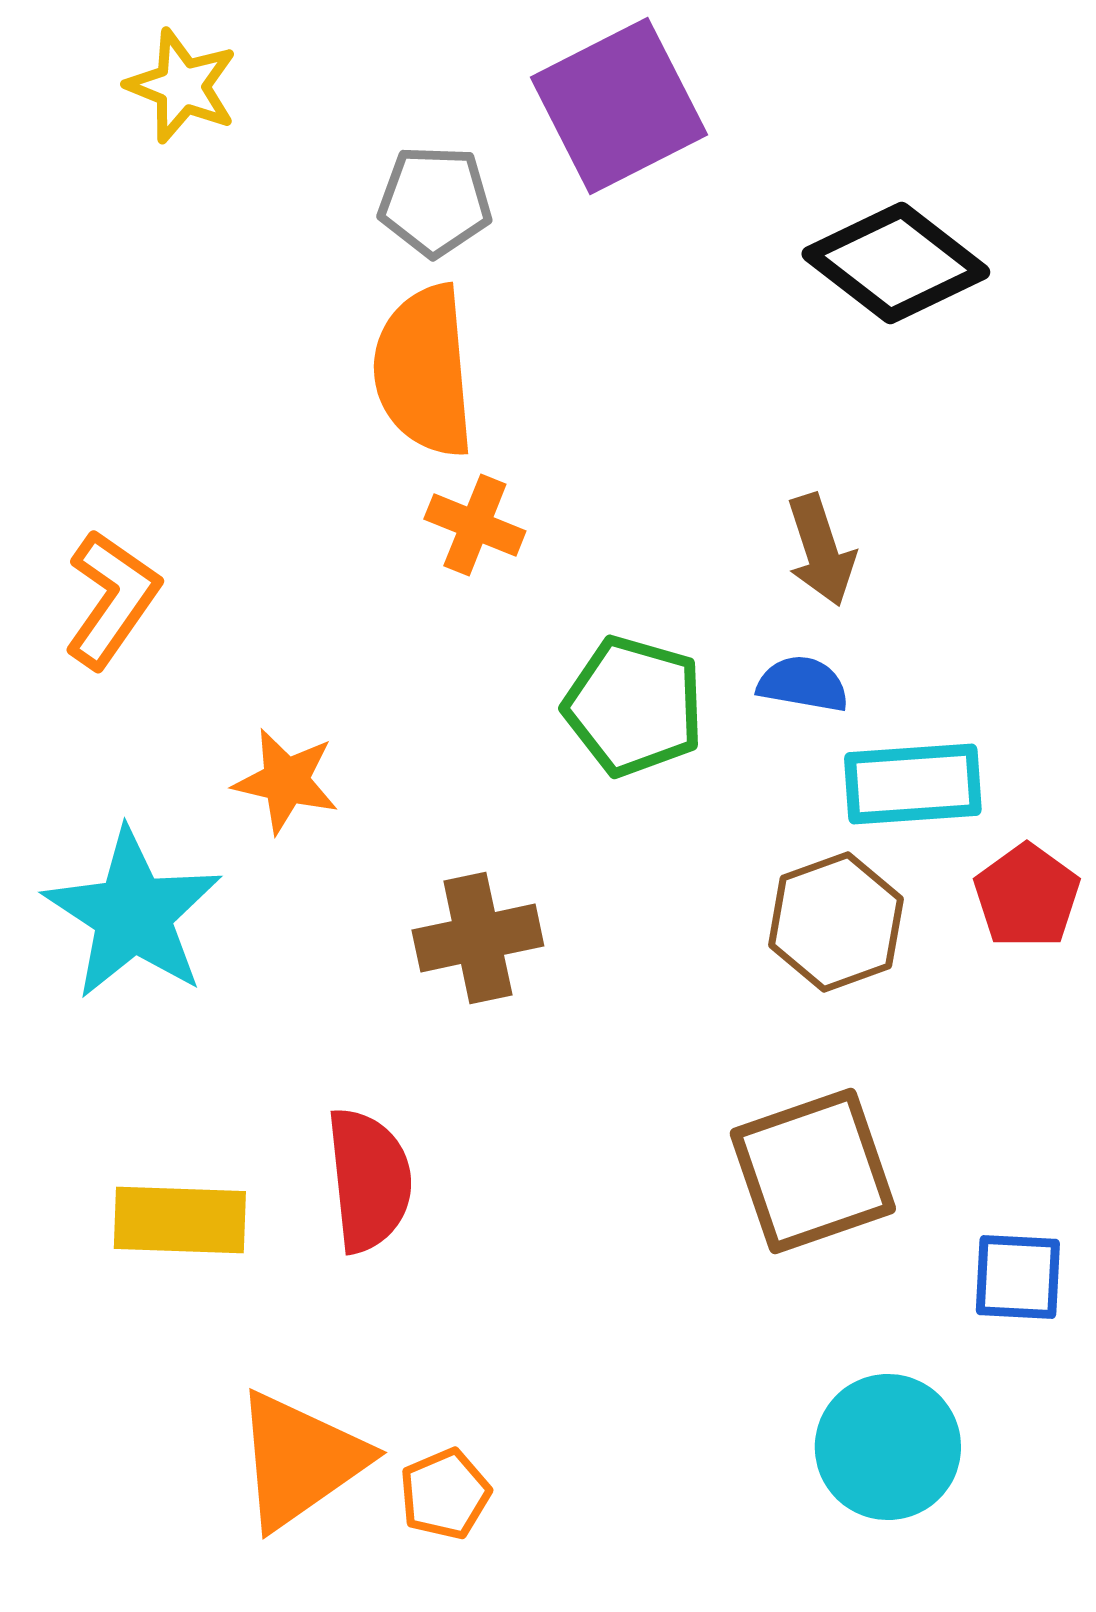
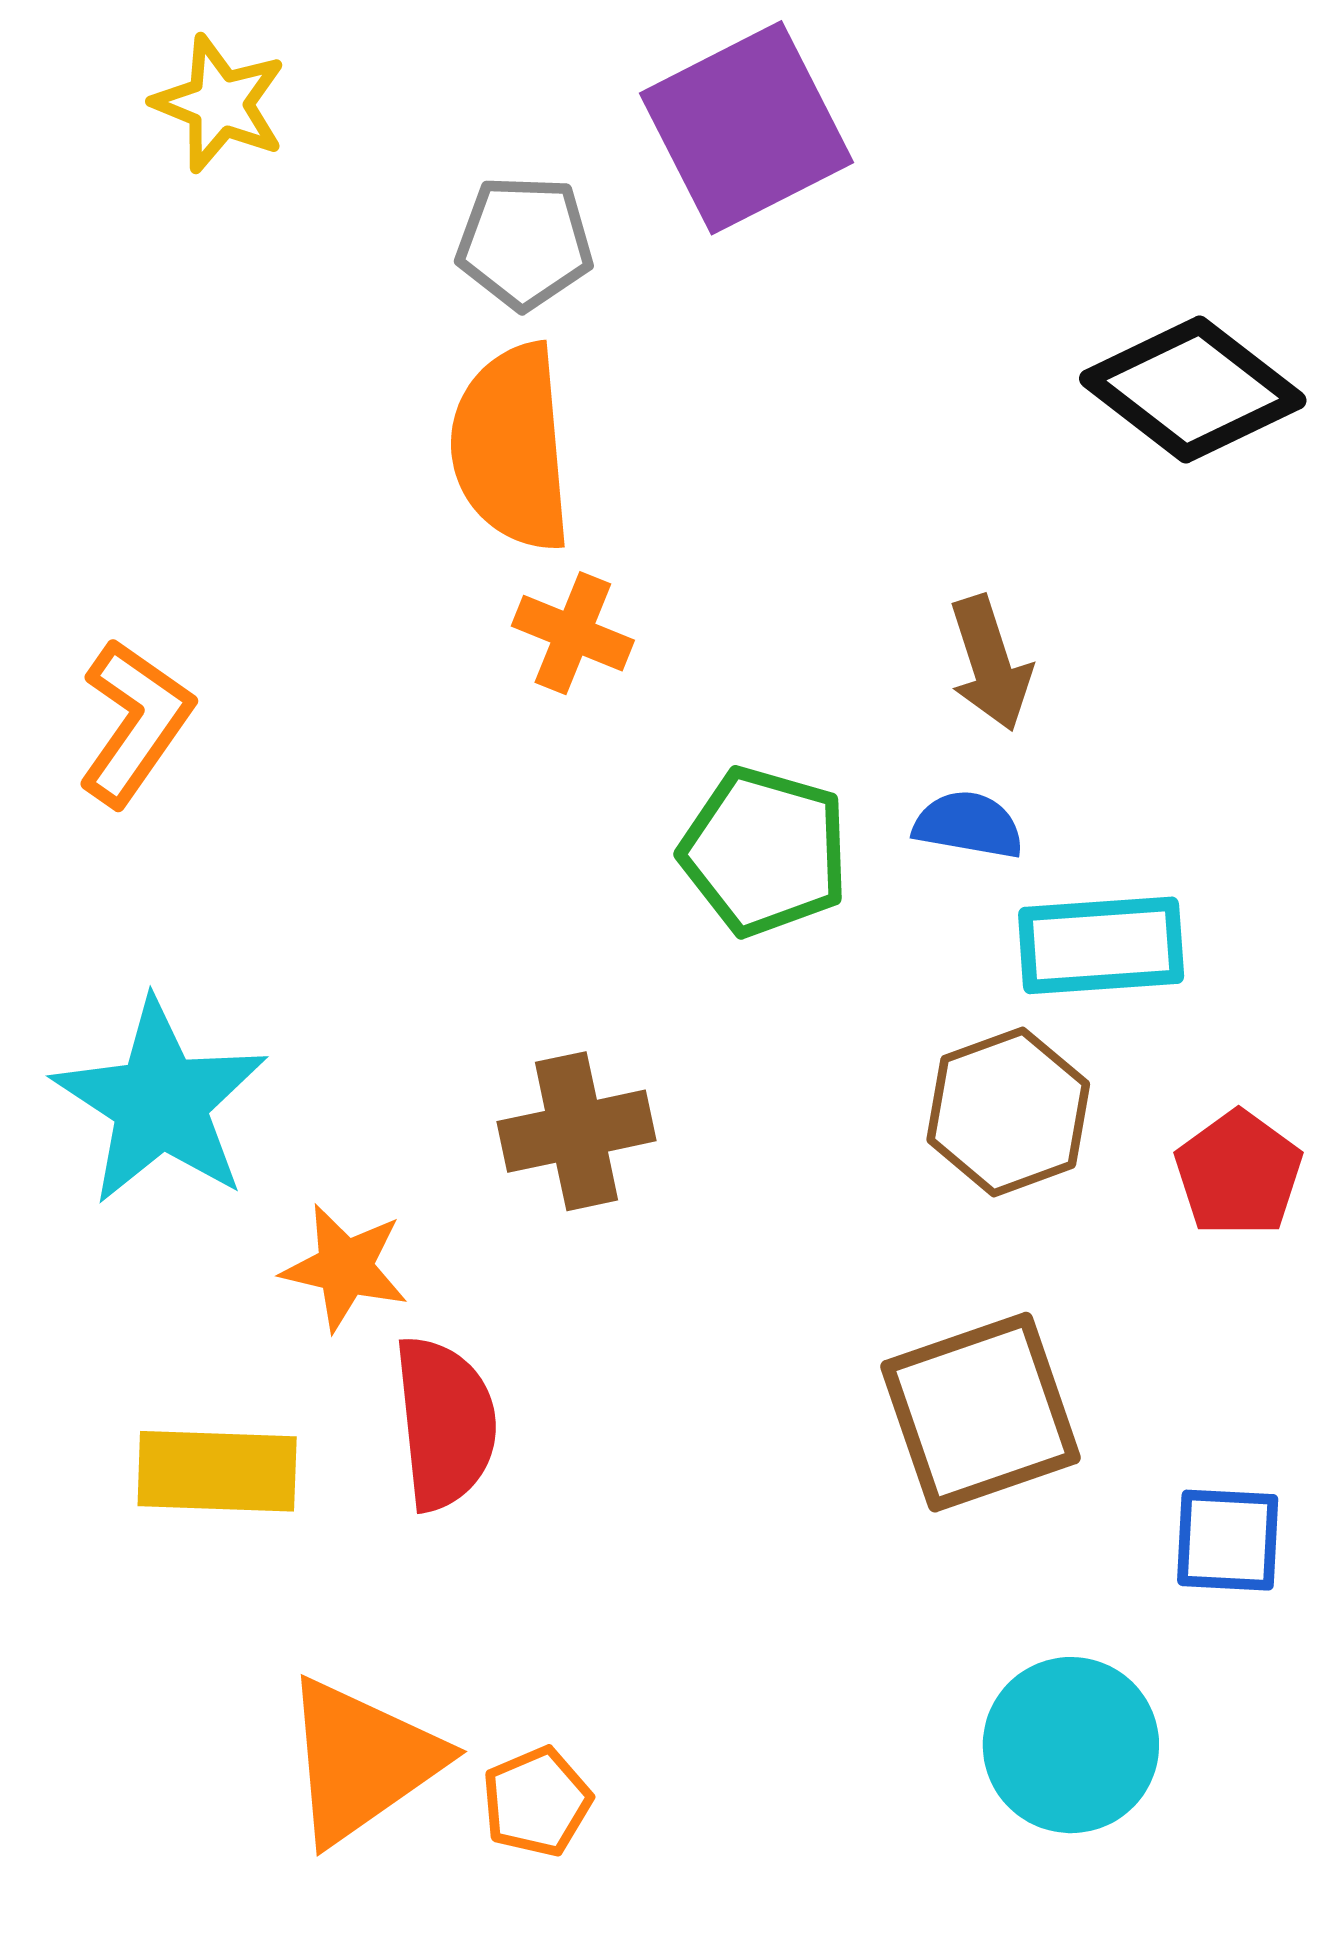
black diamond: (896, 263) -> (1193, 390), moved
orange star: (286, 781) -> (345, 1267), moved
red pentagon: (1027, 896) -> (1239, 1173), moved

